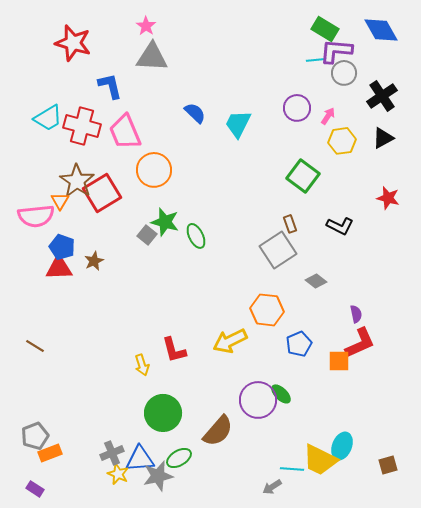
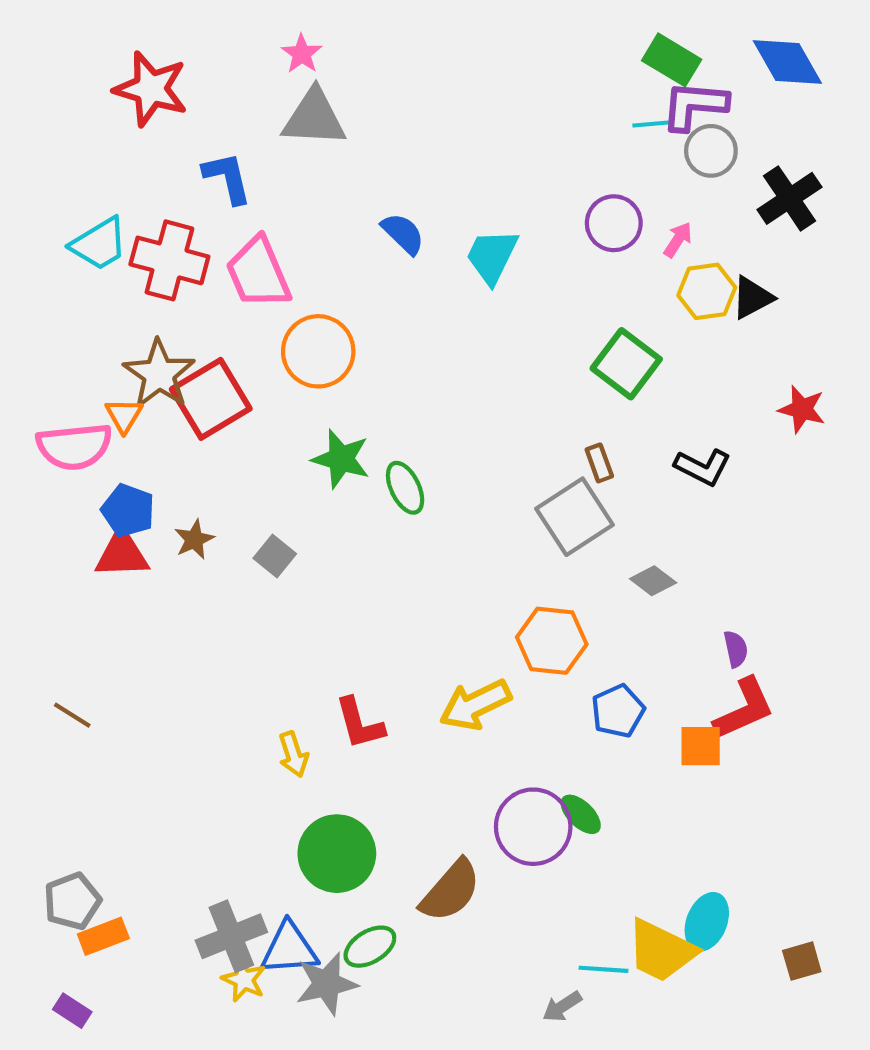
black triangle: (383, 138) -> (752, 298), moved
gray square: (147, 235) -> (275, 556), moved
gray cross: (112, 453) -> (231, 936), size x1.4

